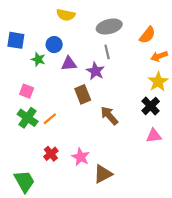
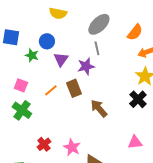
gray ellipse: (109, 27) -> (99, 24), turned -30
purple triangle: (69, 64) -> (61, 59), turned -49
purple star: (95, 71) -> (86, 66), turned 30
orange line: (50, 119) -> (51, 90), moved
pink triangle: (154, 136) -> (135, 142), moved

